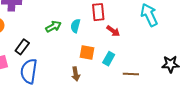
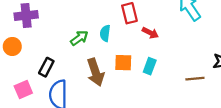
brown arrow: (76, 74) -> (96, 72), moved, size x1.6
brown line: (131, 74) -> (195, 79), moved

